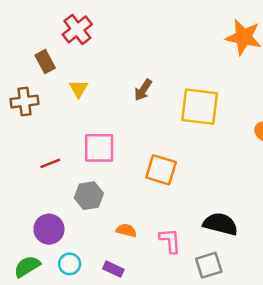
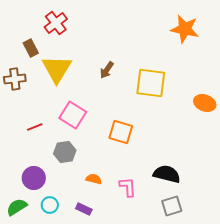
yellow triangle: (79, 89) -> (57, 69), size x2.0
pink square: (99, 148) -> (73, 115), turned 32
gray square: (209, 265) -> (172, 206), moved

